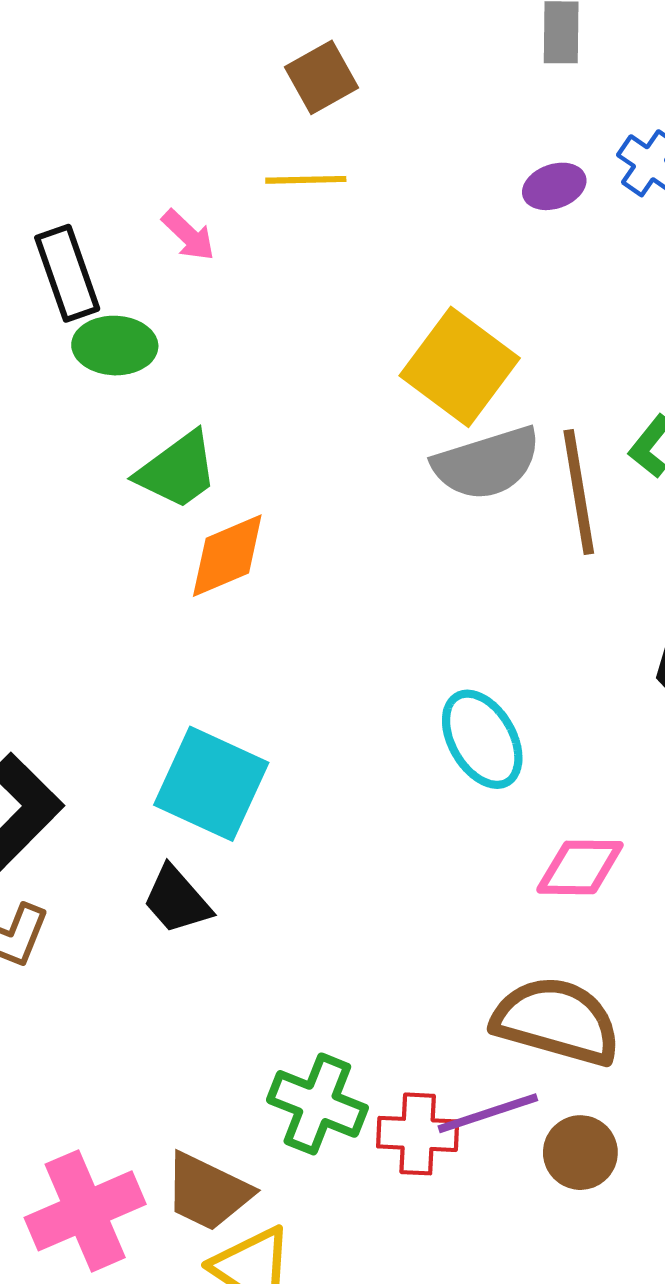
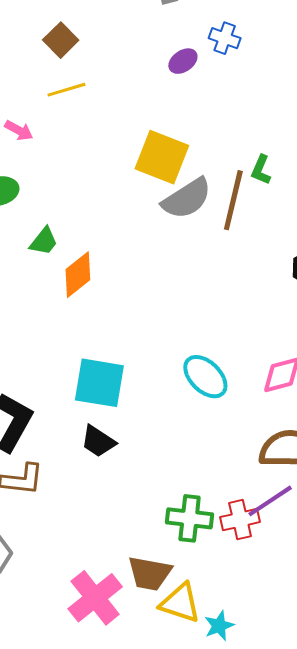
green trapezoid: (177, 470) -> (44, 241), size x0.7
brown line: (579, 492) -> (233, 200), turned 38
cyan ellipse: (482, 739) -> (205, 377), moved

